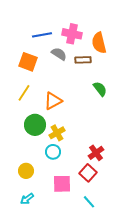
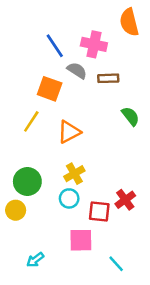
blue line: (42, 35) -> (55, 46), turned 66
orange semicircle: (99, 43) -> (129, 22), moved
orange square: (28, 62) -> (50, 89), moved
green circle: (35, 125) -> (27, 181), moved
yellow circle: (26, 171) -> (16, 210), moved
red square: (88, 173) -> (99, 211), moved, turned -36

